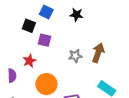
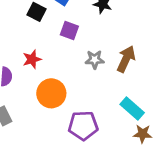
purple square: (45, 40) -> (69, 31), moved

